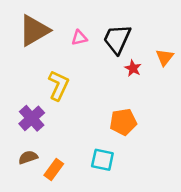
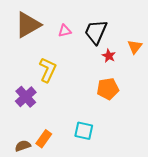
orange pentagon: (123, 122) -> (108, 89), moved
brown semicircle: (28, 157) -> (23, 146), moved

